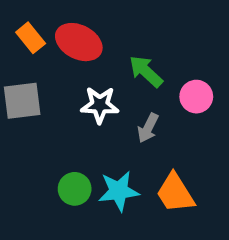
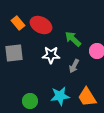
green circle: (75, 189) -> (30, 101), moved

